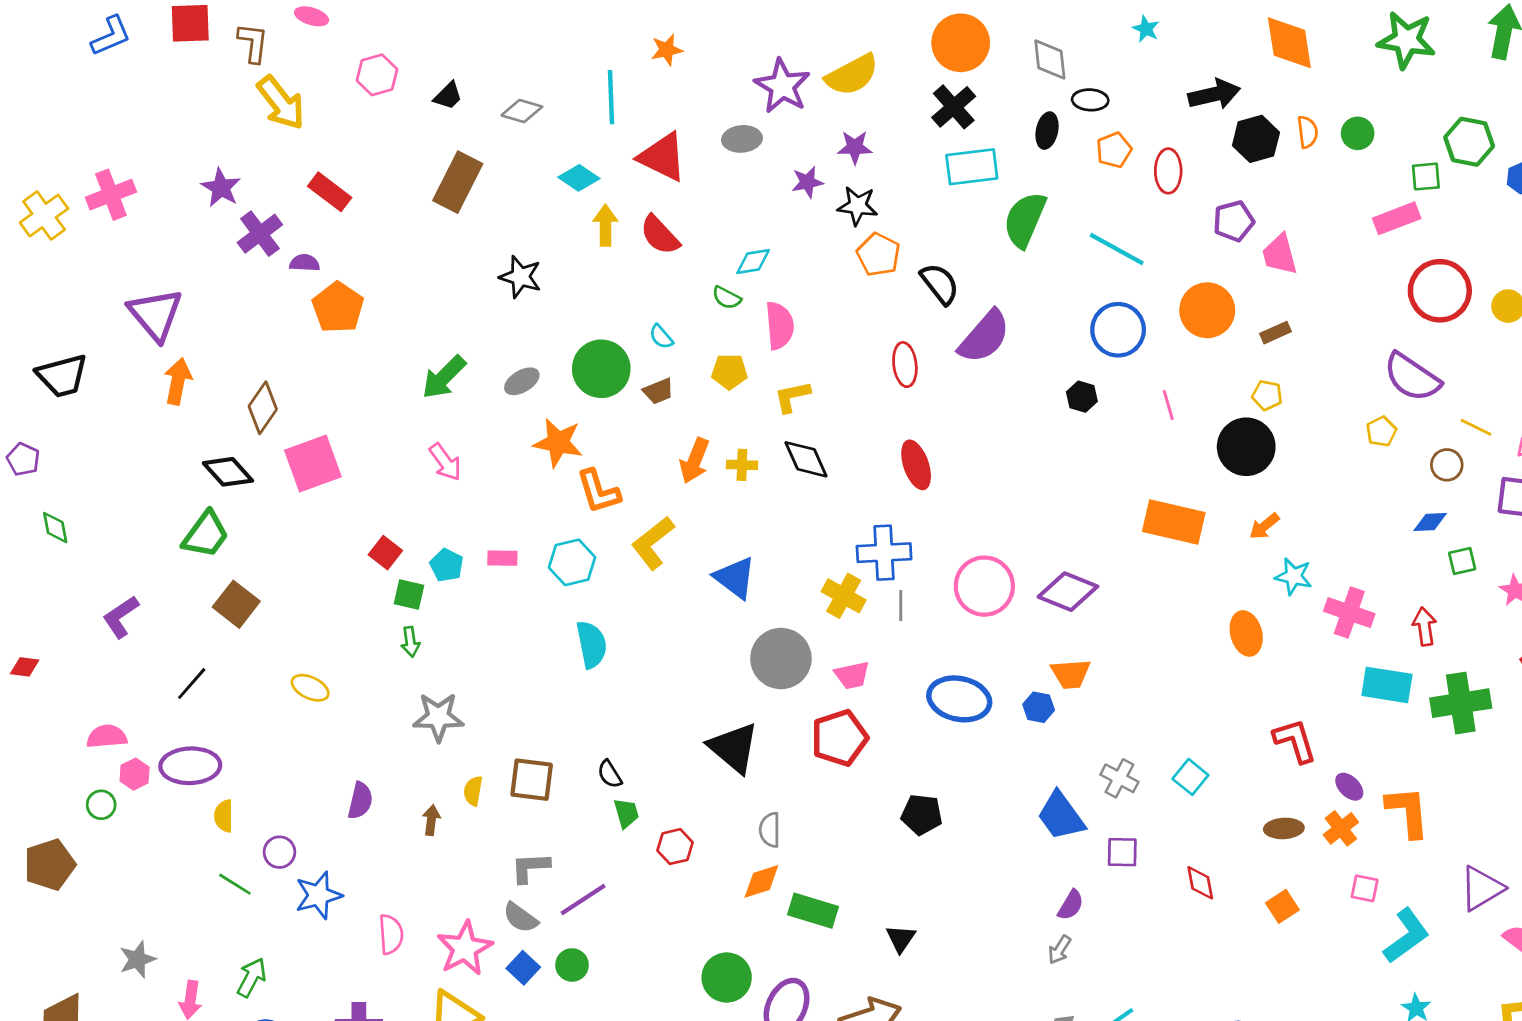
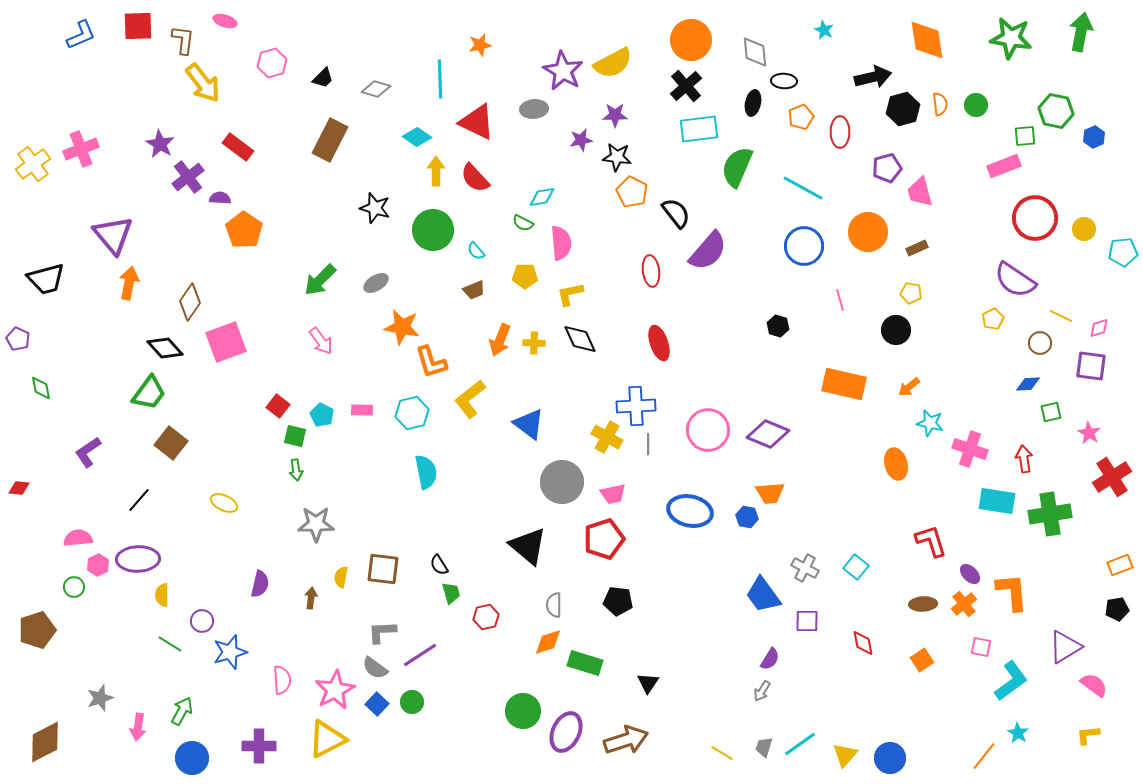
green circle: (601, 369) -> (433, 230), moved
black hexagon: (1082, 397) -> (778, 326), moved
black circle: (1246, 447) -> (896, 330), size x0.7
black pentagon: (922, 815) -> (618, 601), moved

